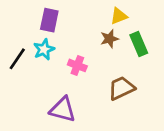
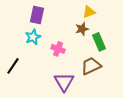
green rectangle: (139, 44) -> (99, 42), moved
black line: (17, 59) -> (13, 66), moved
purple triangle: (63, 110) -> (64, 82), moved, turned 45

